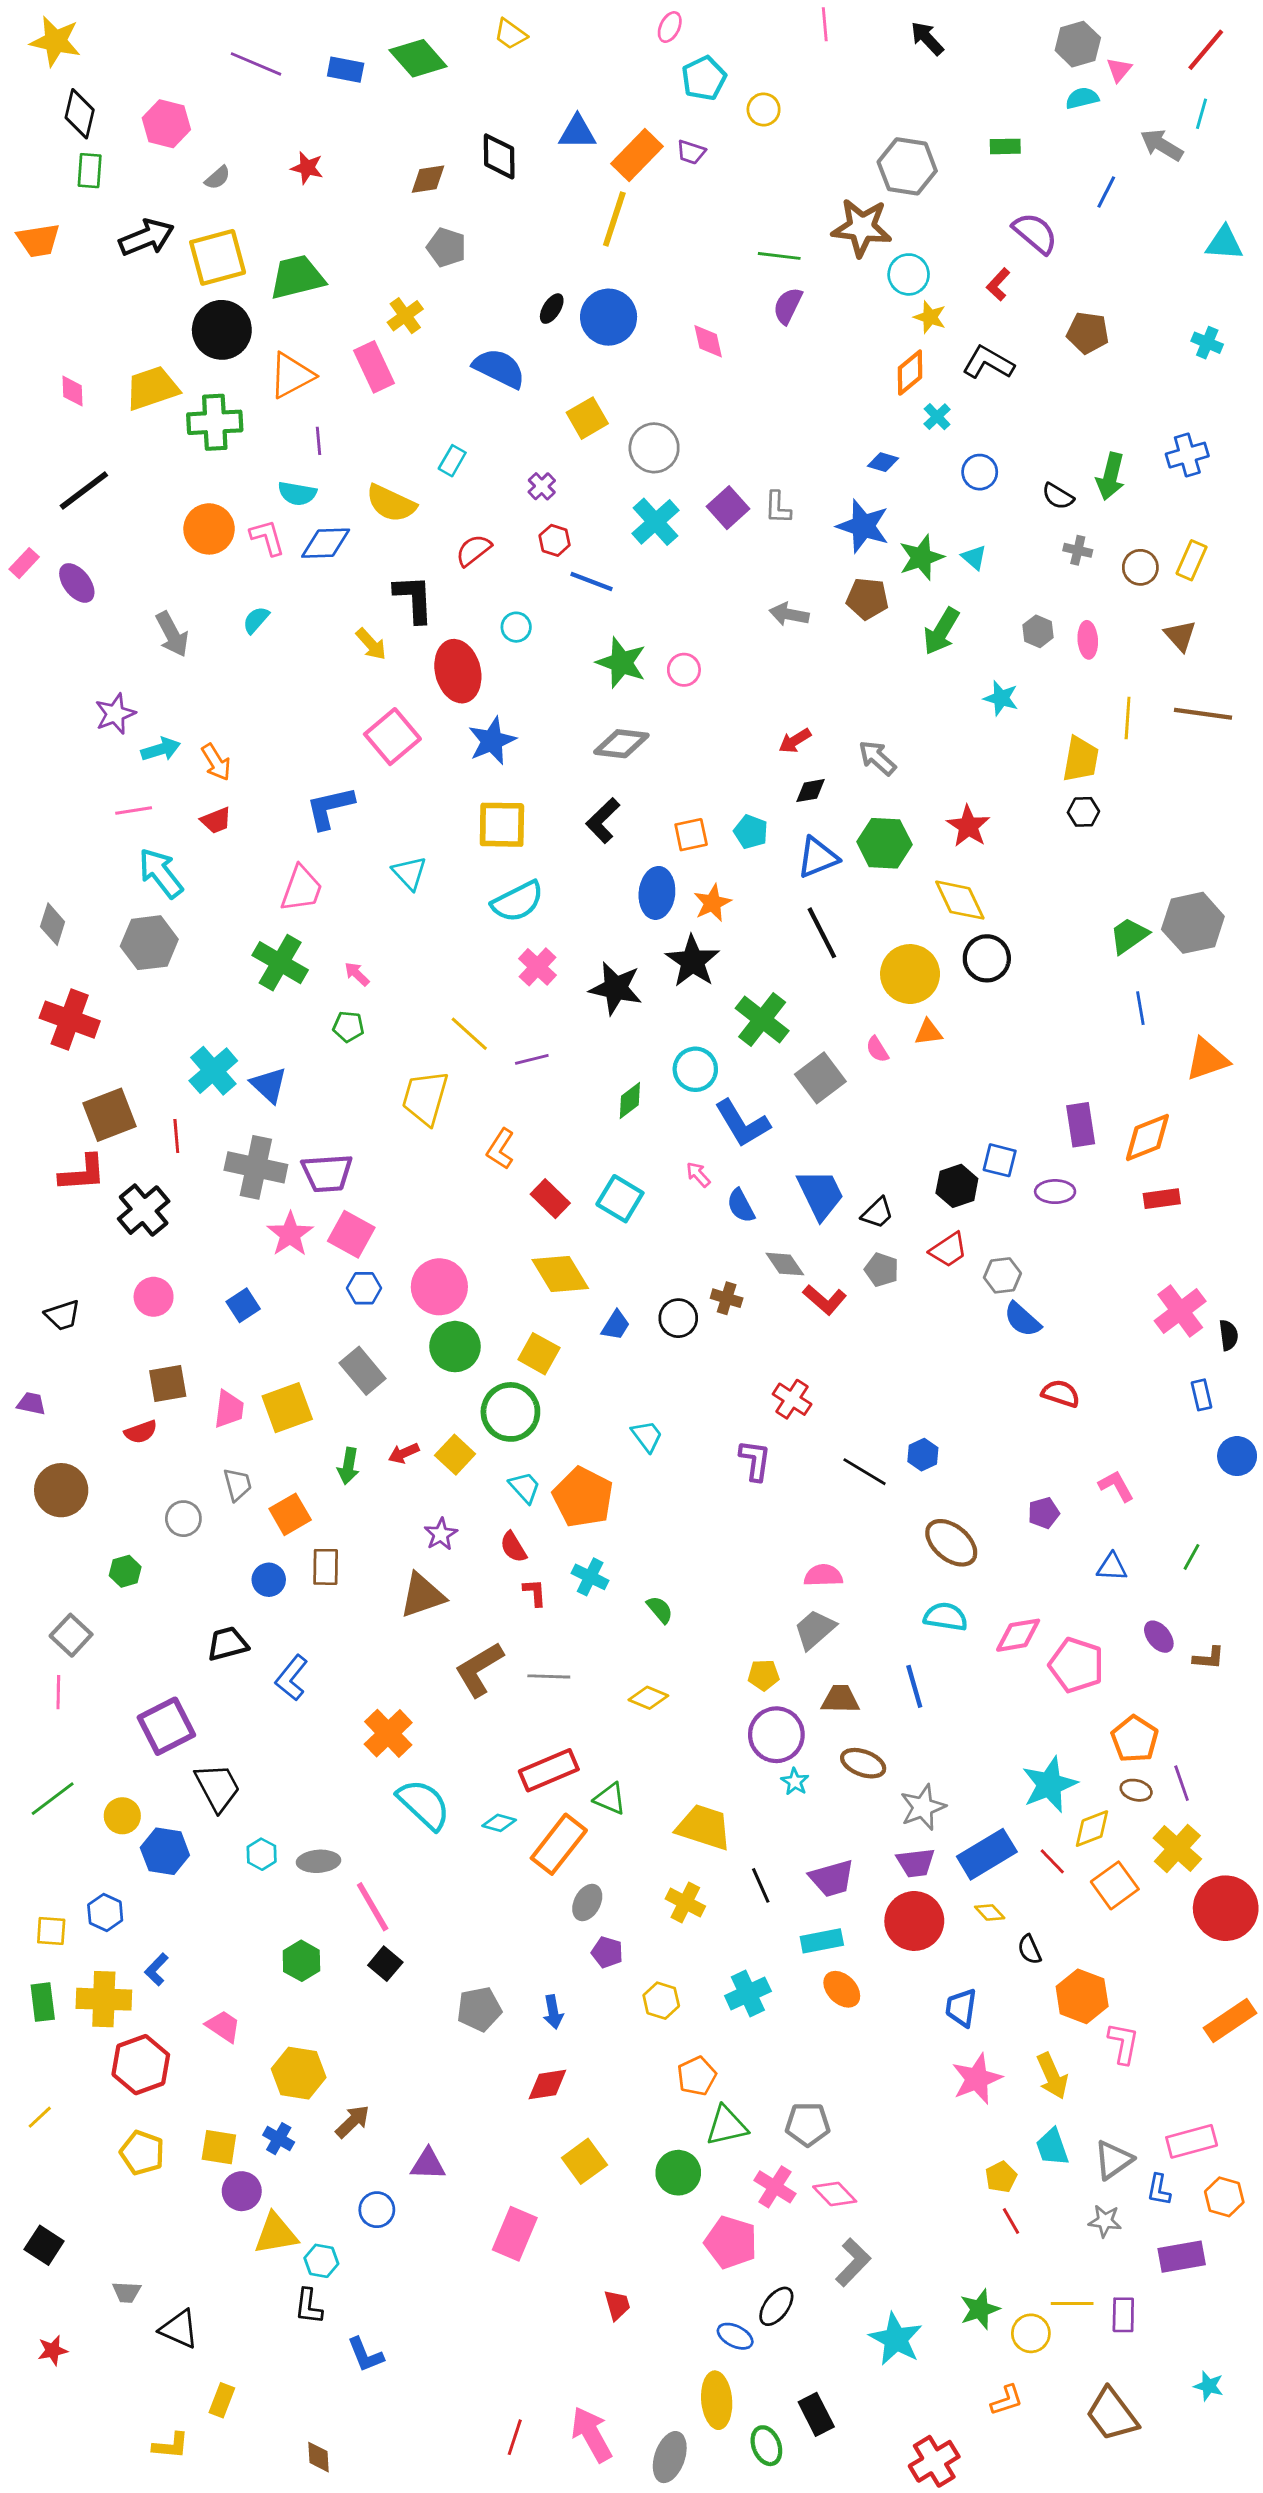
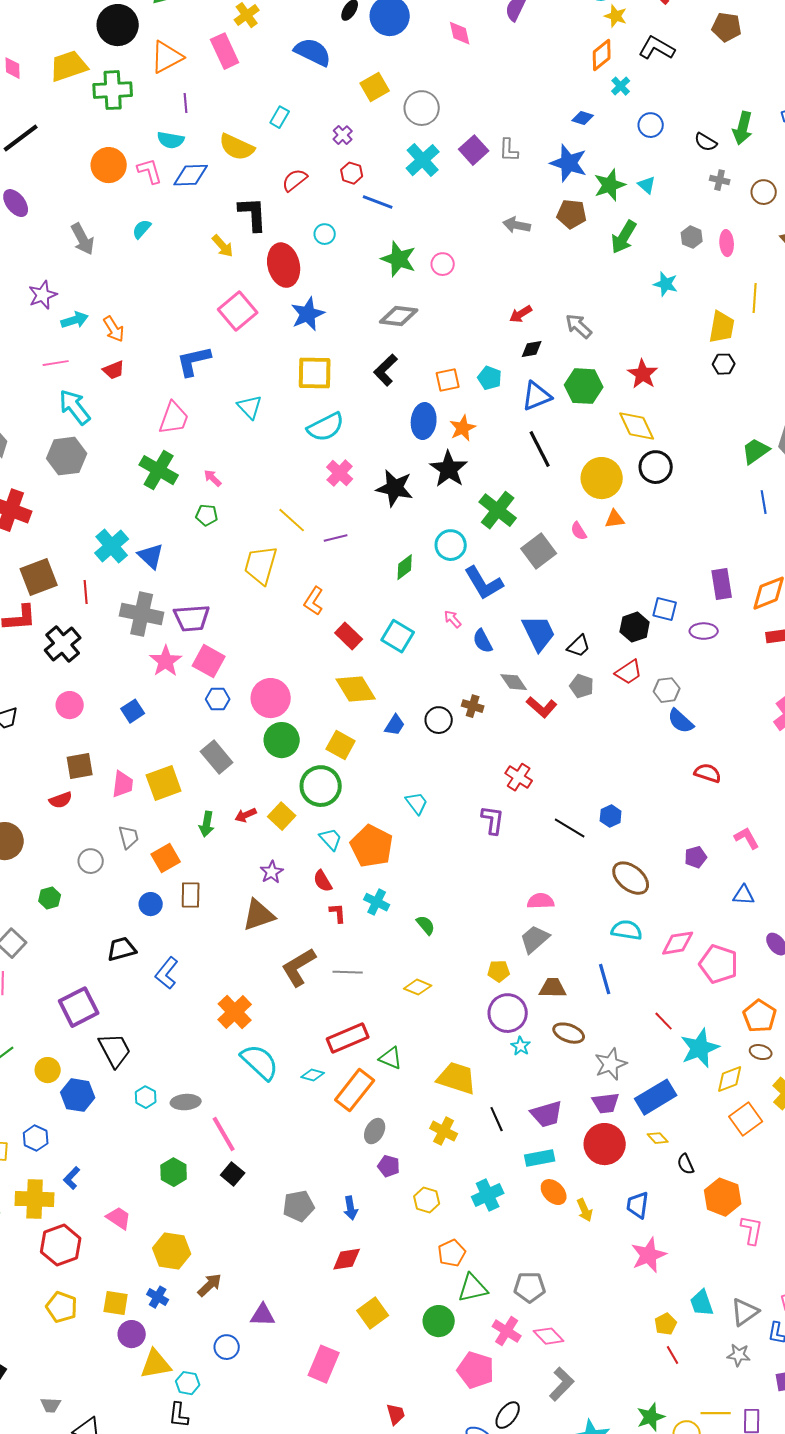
red line: (1052, 1861) -> (664, 1021), moved
yellow arrow: (1052, 2076) -> (585, 1210), moved, size x0.7

